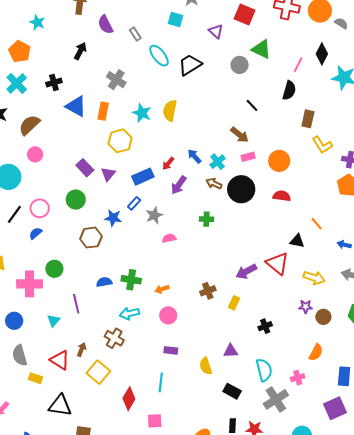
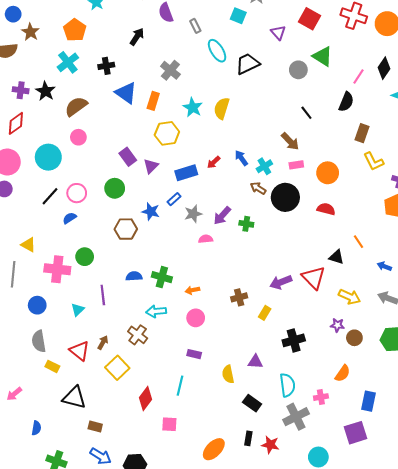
purple arrow: (179, 185) -> (222, 216), moved
black cross: (265, 326) -> (294, 340), size x1.5

